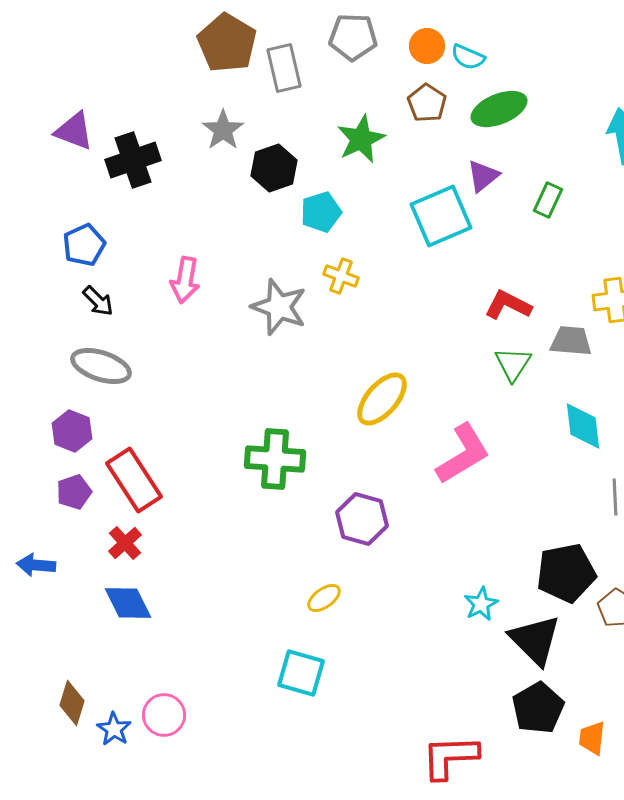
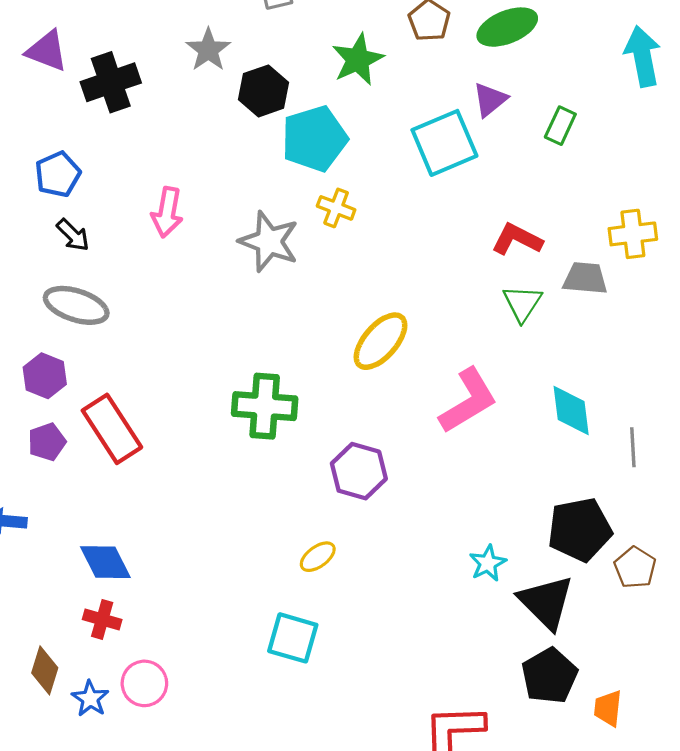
cyan pentagon: (321, 212) -> (314, 139), size x1.5
cyan diamond: (583, 426) -> (571, 410), moved
red cross: (125, 543) -> (102, 619), moved, turned -32

